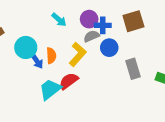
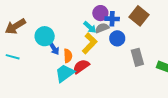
cyan arrow: (59, 20) -> (90, 27), moved
brown square: (133, 21) -> (139, 16), turned -36
orange semicircle: (51, 56) -> (68, 56), moved

